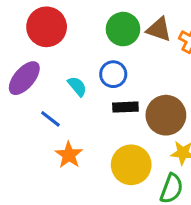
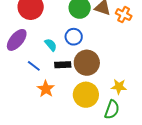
black rectangle: (125, 107) -> (63, 65), moved
brown circle: (166, 115) -> (87, 63), moved

